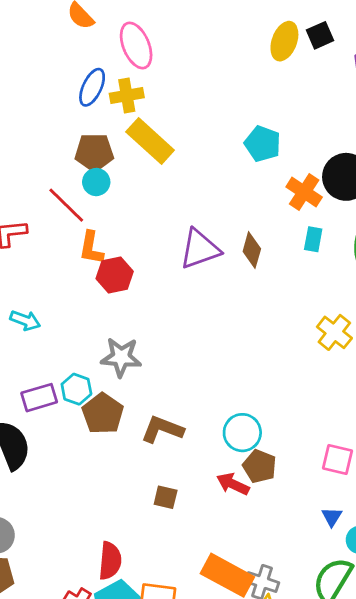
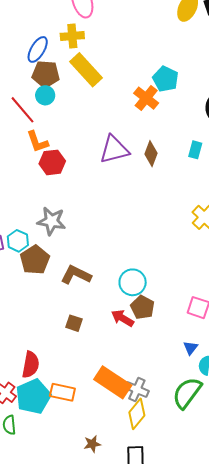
blue ellipse: (92, 87) -> (38, 49), moved
orange cross: (304, 192) -> (146, 98), moved
orange L-shape: (91, 248) -> (37, 142), turned -35

